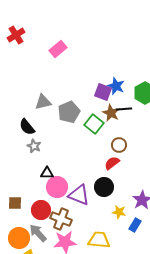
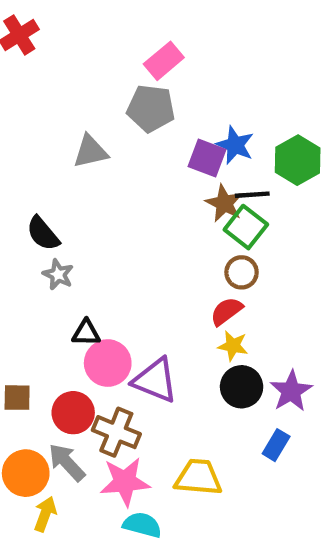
pink rectangle: (58, 49) -> (164, 61), moved
gray triangle: (43, 102) -> (90, 152), moved
gray pentagon: (69, 112) -> (151, 108), moved, turned 30
green square: (94, 124) -> (246, 227), moved
black circle: (104, 187) -> (242, 387), moved
yellow star: (119, 212) -> (233, 346), moved

